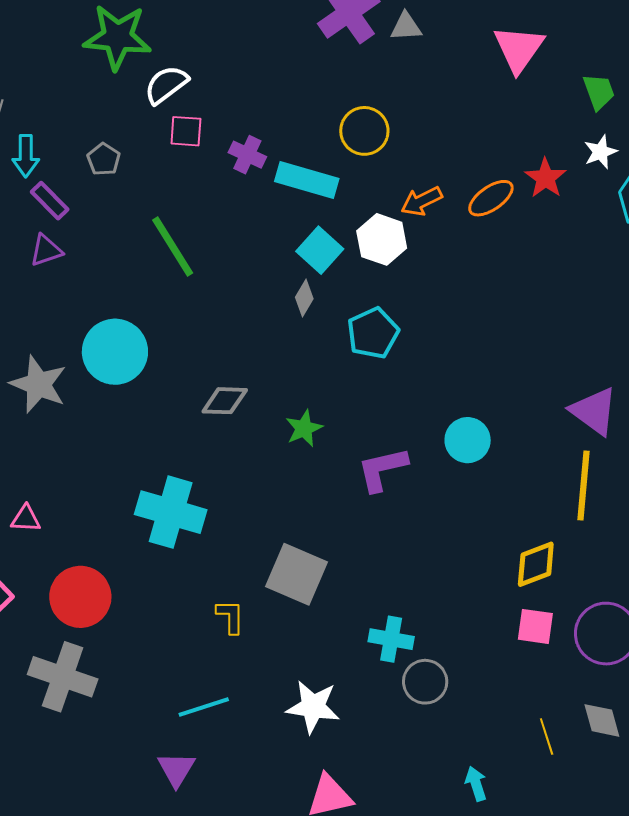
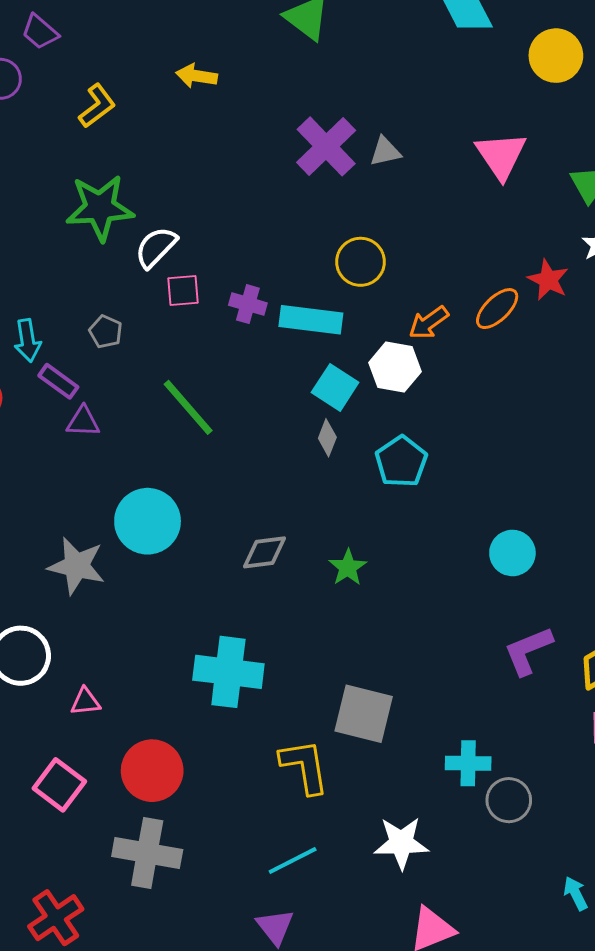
purple triangle: (46, 250) -> (83, 422), moved, turned 30
purple L-shape: (382, 469) -> (528, 651), moved
yellow L-shape: (230, 617) -> (305, 766), size x1.6

